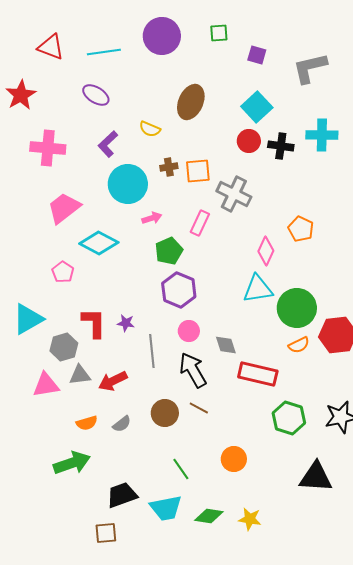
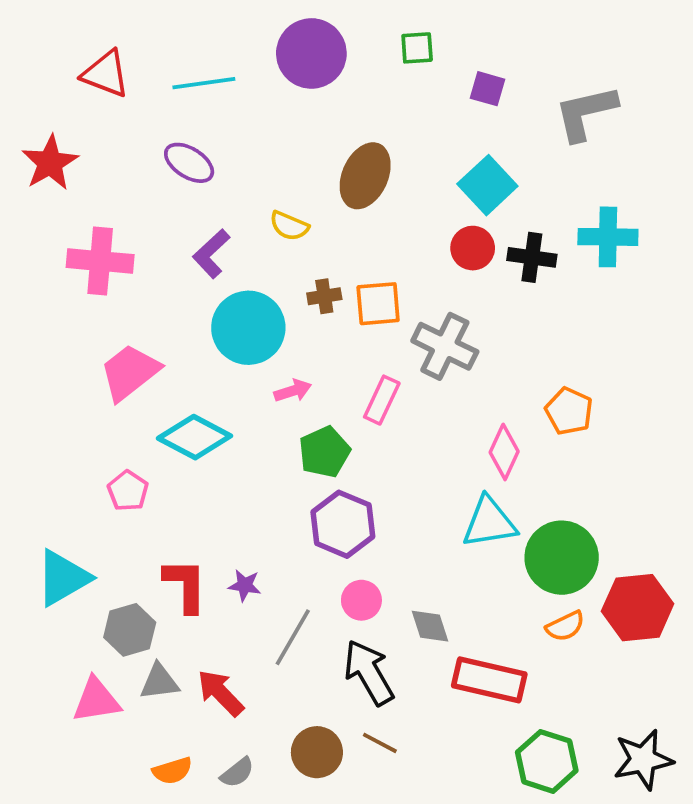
gray line: (152, 351) -> (293, 637), turned 36
red arrow: (113, 381) -> (221, 693), turned 72

